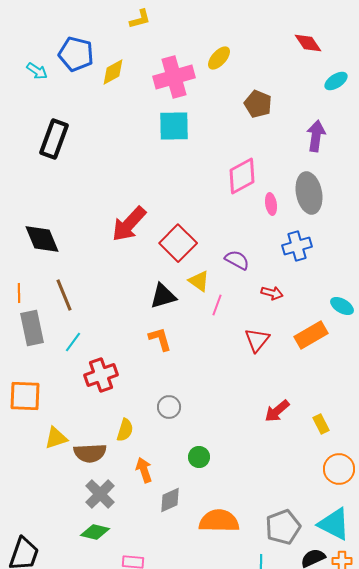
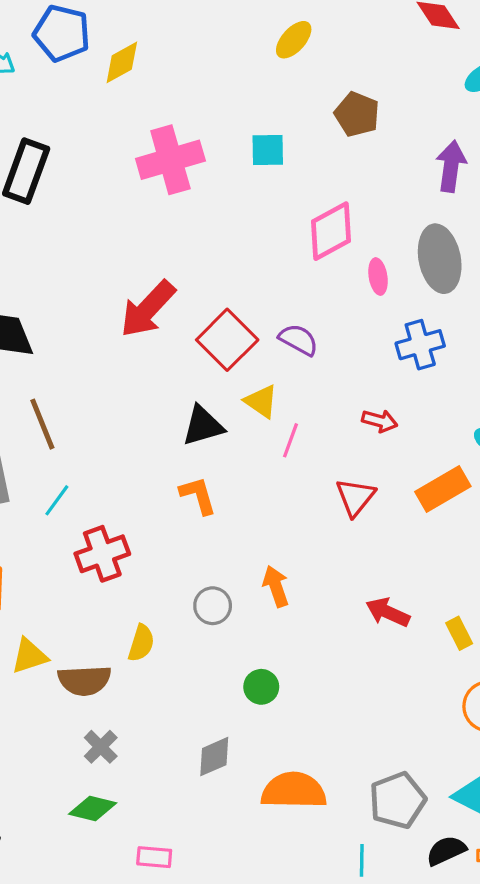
pink cross: (174, 77) -> (170, 160), moved
cyan square: (174, 126) -> (268, 150), moved, size x0.7
purple semicircle: (237, 260) -> (299, 340), moved
red arrow: (277, 411) -> (388, 612), turned 64
orange arrow: (144, 470) -> (276, 586), moved
gray cross: (100, 494) -> (101, 747), size x0.7

